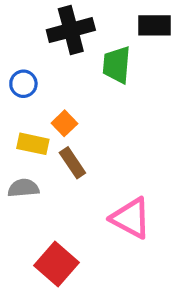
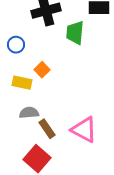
brown rectangle: (72, 163) -> (47, 129), moved
gray semicircle: (23, 188) -> (29, 113), moved

